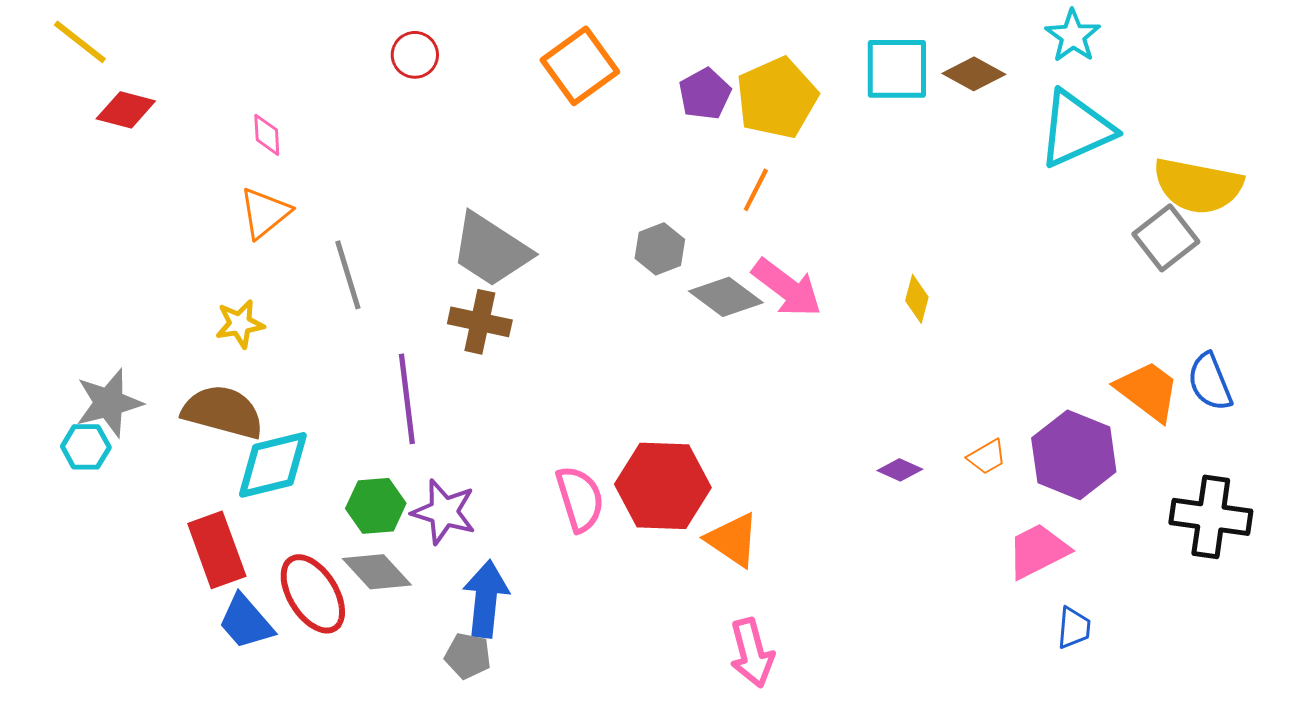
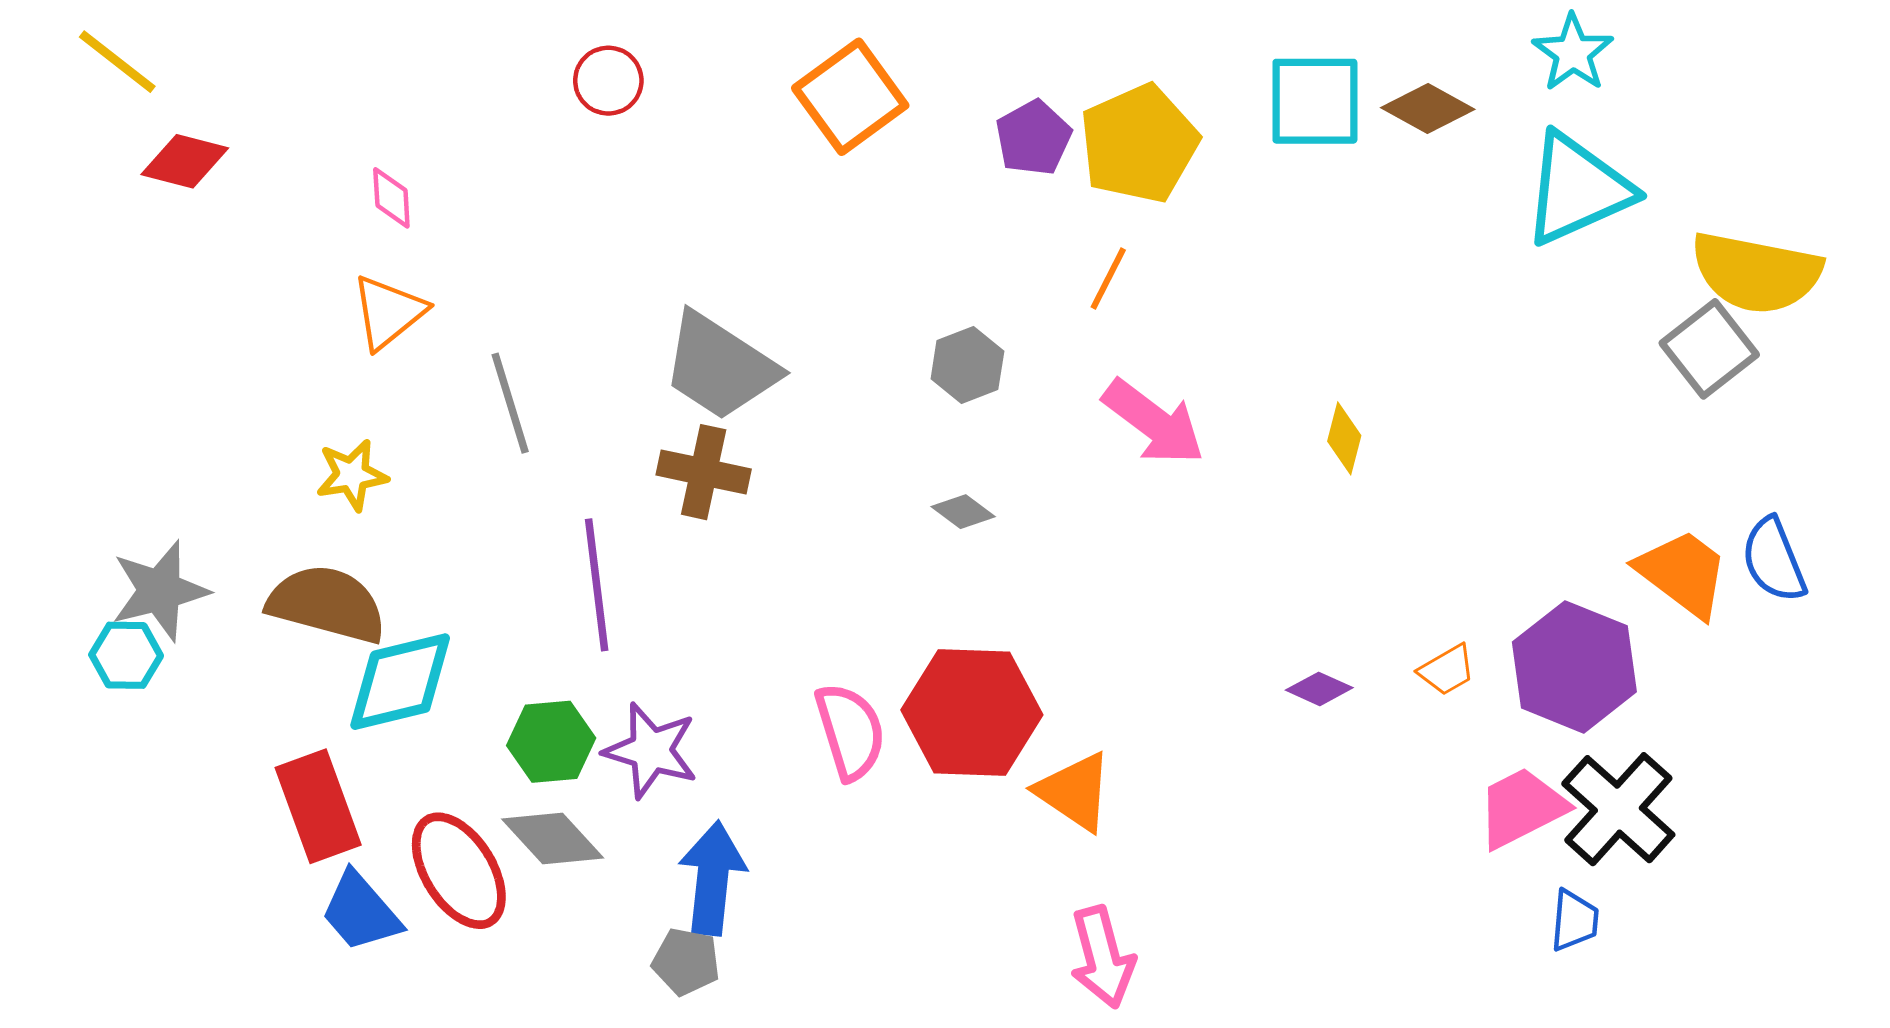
gray diamond: (726, 297) -> (963, 512), moved, size x0.6
black cross: (1211, 517) -> (1618, 809), moved, turned 34

